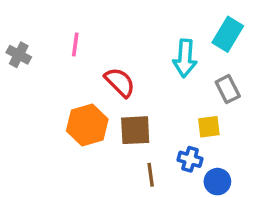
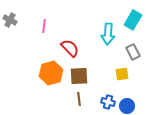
gray cross: (19, 55) -> (10, 20), moved
blue cross: (190, 159) -> (108, 102), moved
brown line: (151, 175) -> (79, 99), moved

